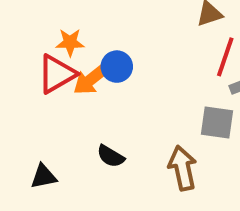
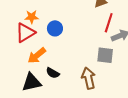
orange arrow: (92, 79) -> (37, 56), moved
black triangle: (44, 176) -> (32, 82), moved, size x1.5

